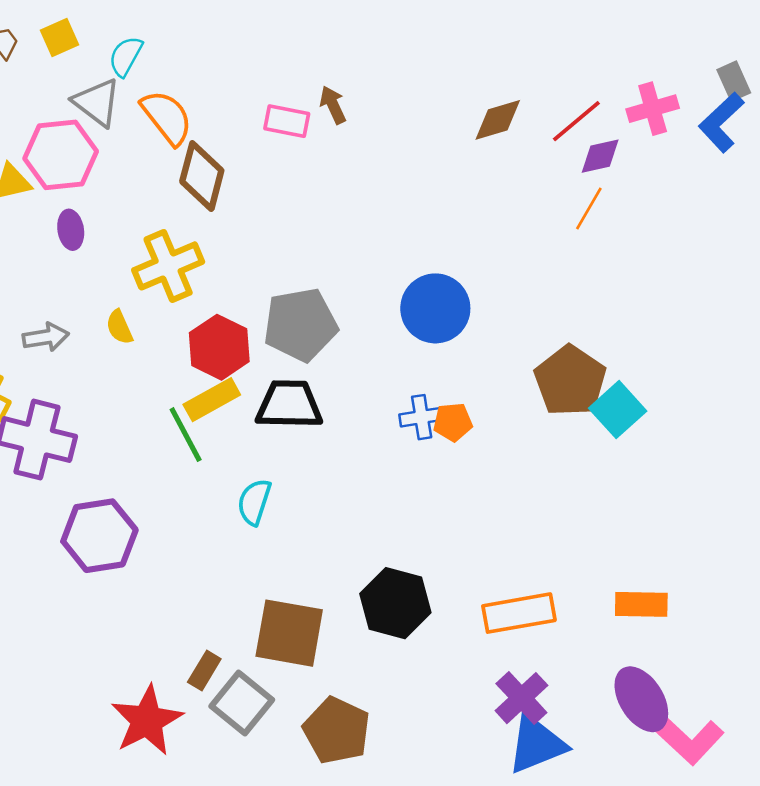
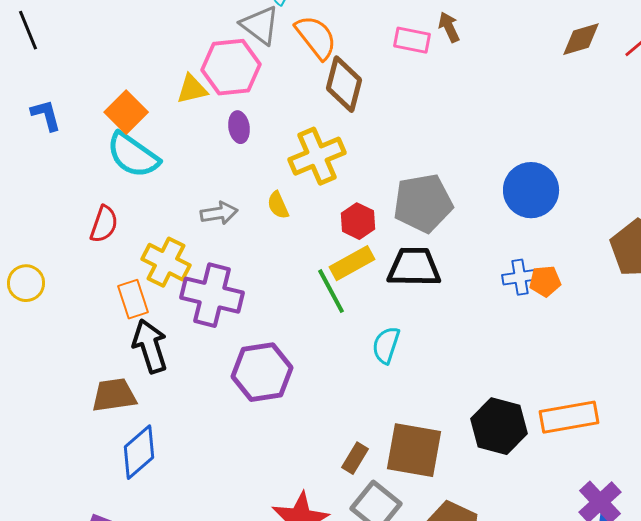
red hexagon: (219, 347) -> (358, 221), size x0.7
orange rectangle: (519, 613) -> (569, 417), moved
brown rectangle: (204, 671) -> (355, 458), moved

